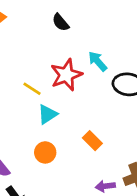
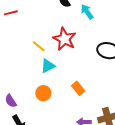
cyan arrow: (98, 61) -> (87, 12), moved
red star: (66, 75) -> (64, 39), turned -30

